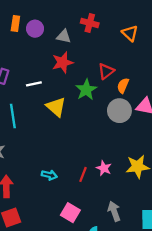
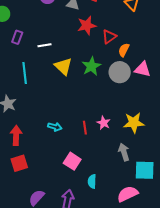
red star: (63, 62) -> (87, 25), moved
green star: (86, 90) -> (91, 66), moved
red line: (83, 174) -> (85, 128), turned -32
gray arrow: (114, 211) -> (124, 152), moved

